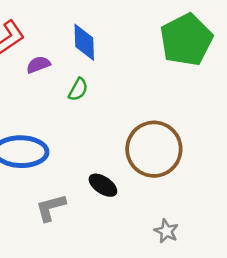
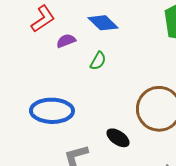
blue diamond: (84, 42) -> (103, 23), turned -44

